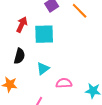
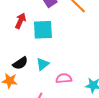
black semicircle: (19, 56) -> (20, 63), moved, turned 42

